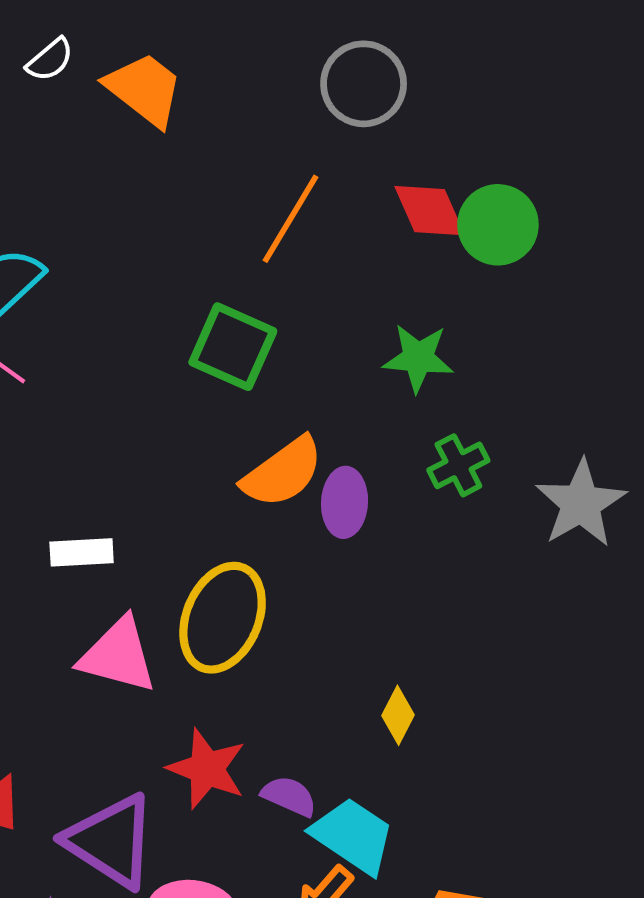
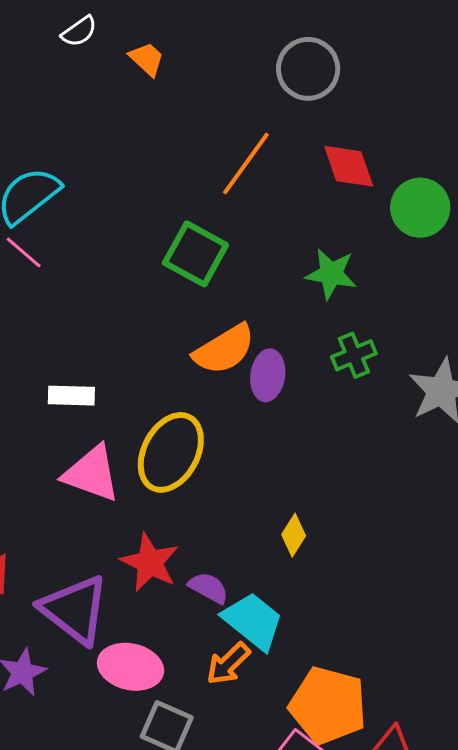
orange trapezoid: (144, 89) -> (147, 59), size x0.6
green circle: (498, 225) -> (420, 208), moved

